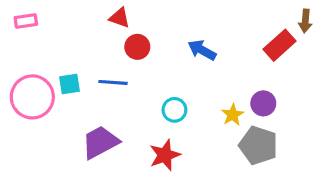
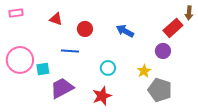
red triangle: (120, 18) -> (56, 19), moved
cyan square: (69, 84) -> (43, 69), moved
purple circle: (263, 103) -> (163, 51), moved

